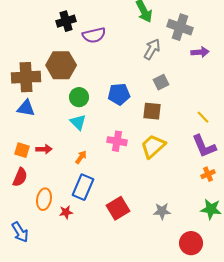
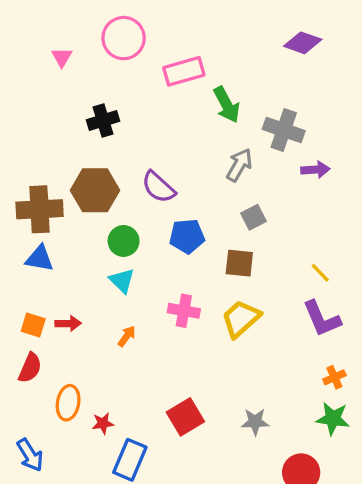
purple semicircle: (94, 35) -> (158, 187), moved, turned 55
orange cross: (208, 174) -> (334, 377), moved
blue rectangle: (83, 187) -> (130, 460), moved

